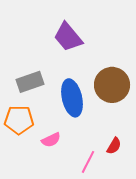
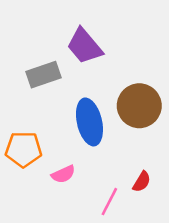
gray rectangle: (30, 82) -> (43, 75), moved

